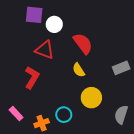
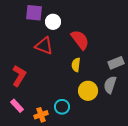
yellow semicircle: (79, 70) -> (76, 65), turned 40
red L-shape: (32, 77) -> (19, 76), moved
gray semicircle: (121, 115) -> (110, 85), moved

